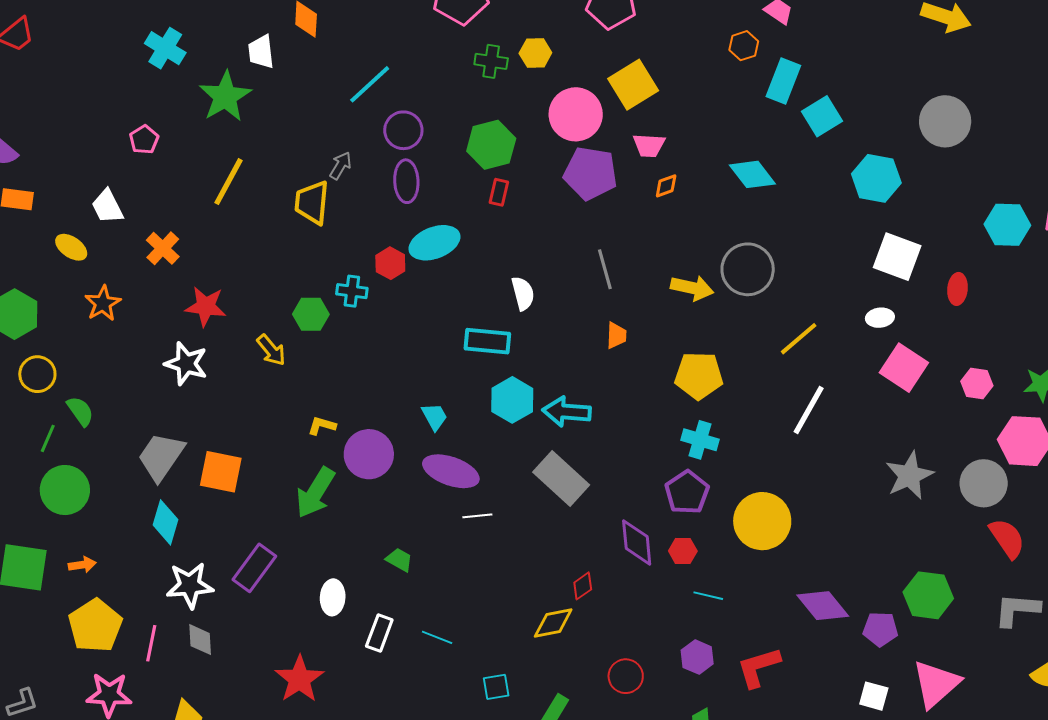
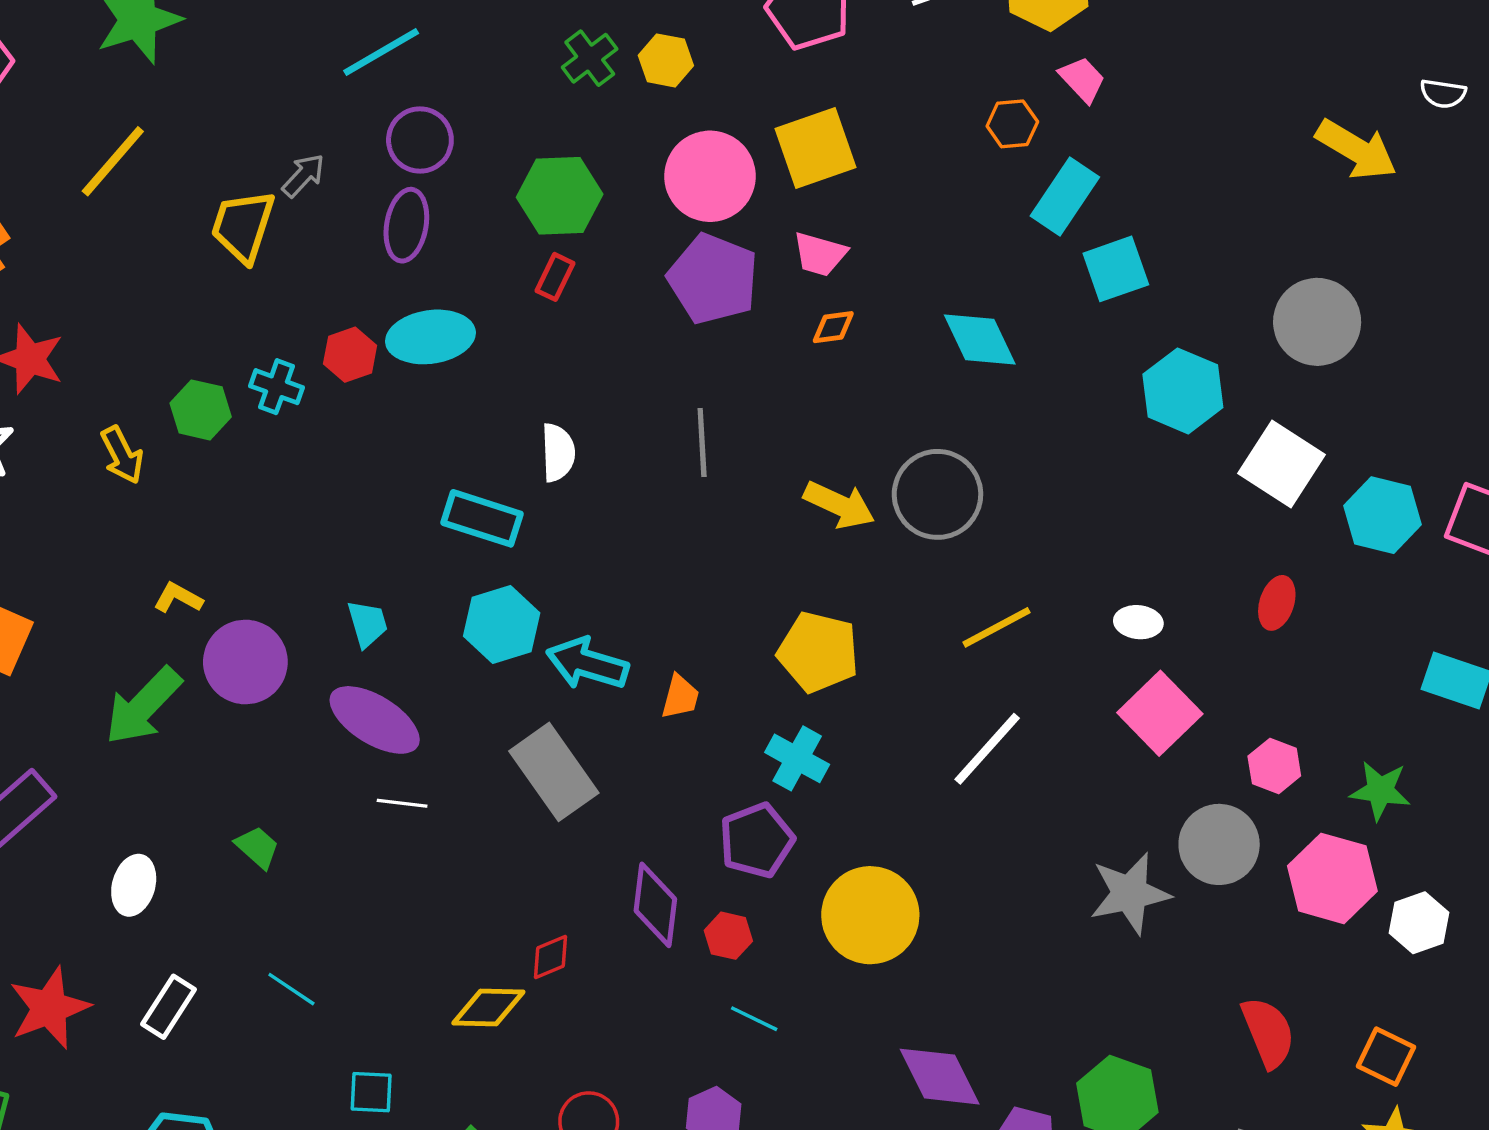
green cross: (491, 61) -> (590, 58), turned 32
white square: (897, 257) -> (1281, 464), moved
orange trapezoid: (616, 335) -> (680, 697), moved
gray circle: (984, 483) -> (1219, 844), moved
white rectangle: (379, 633) -> (169, 1007), moved

